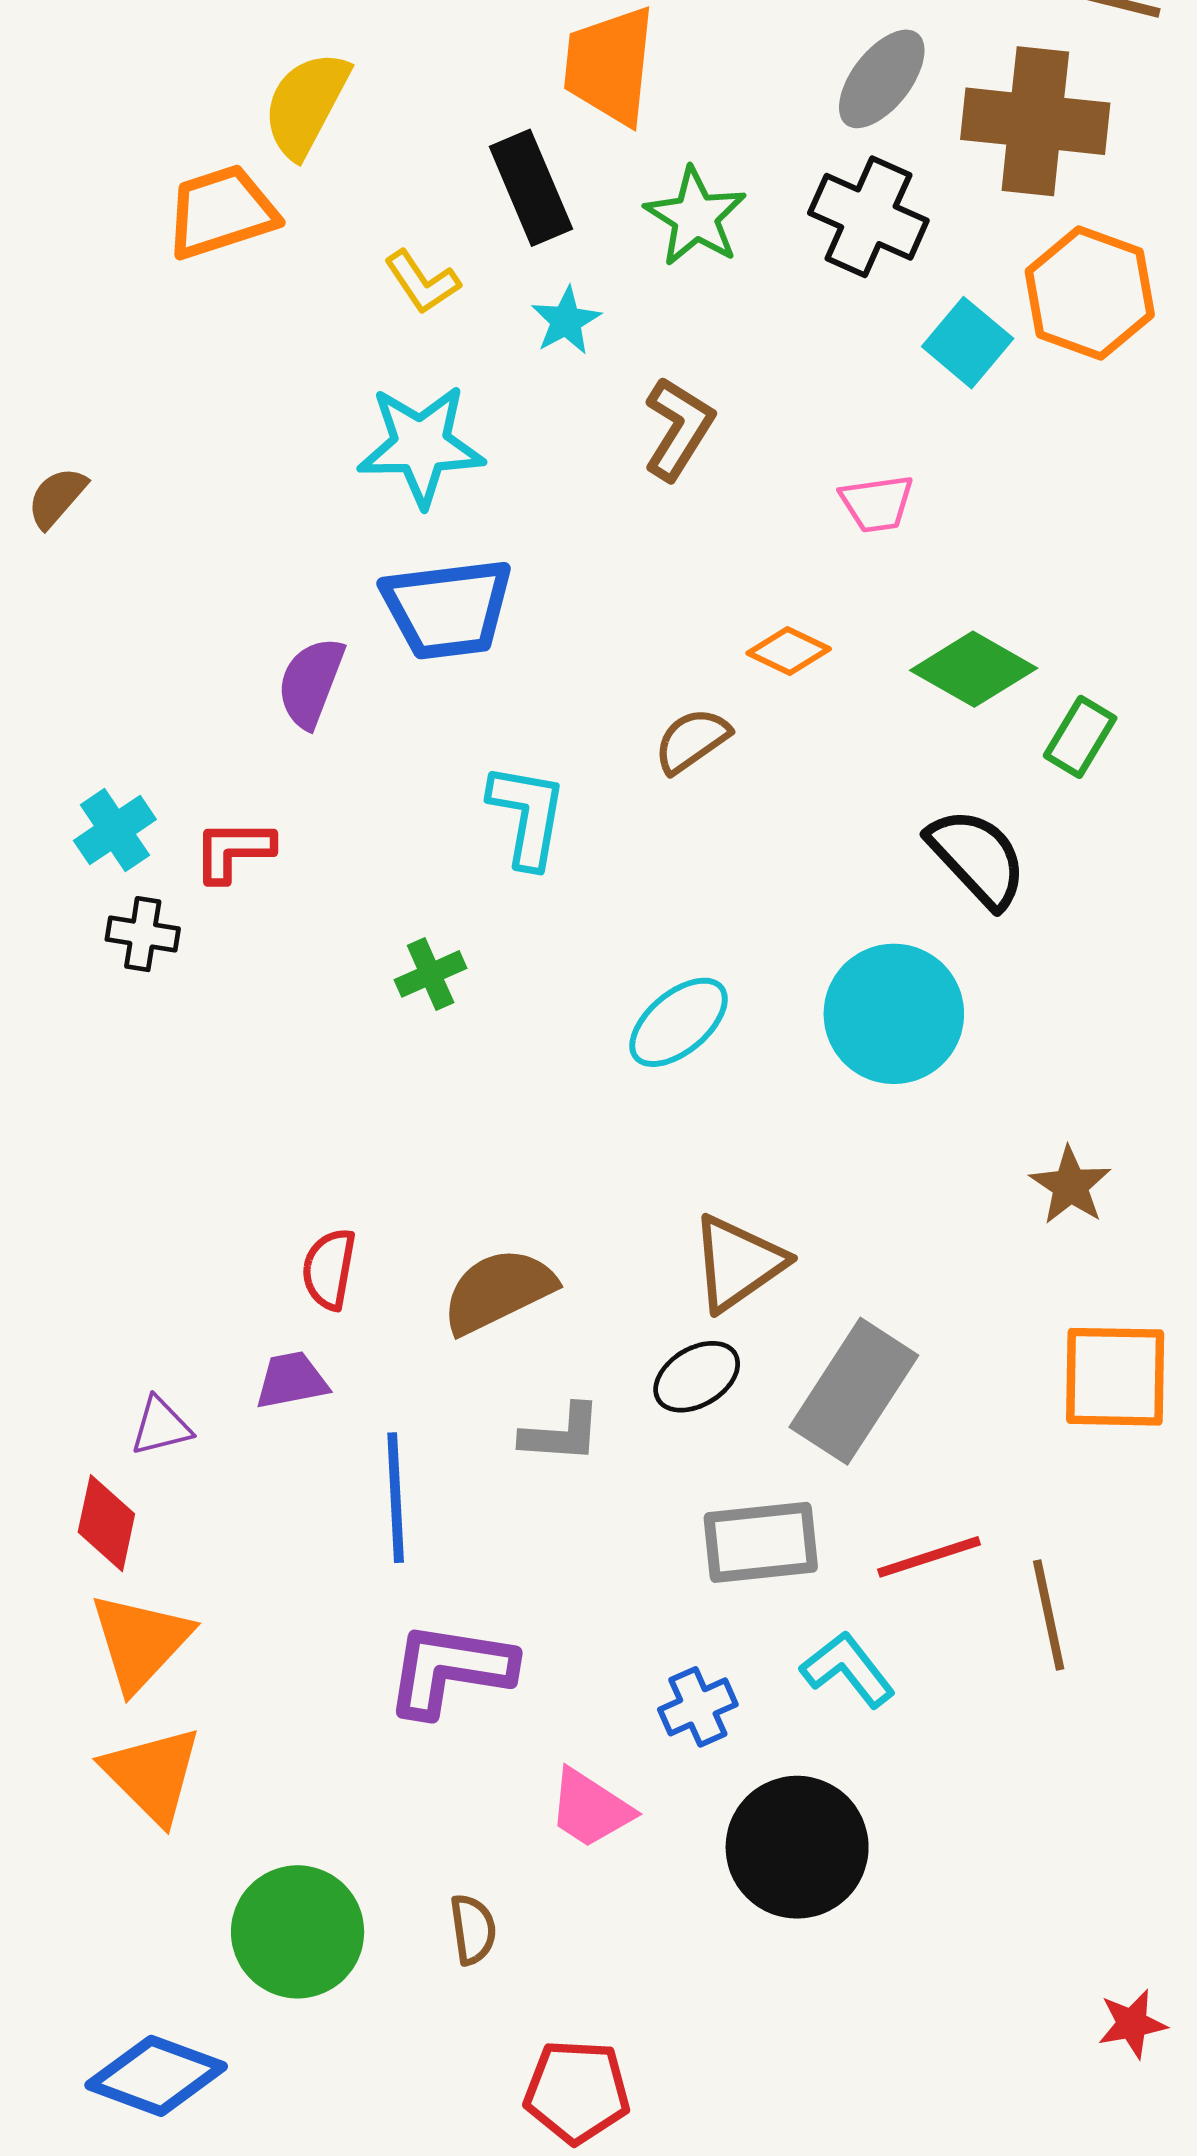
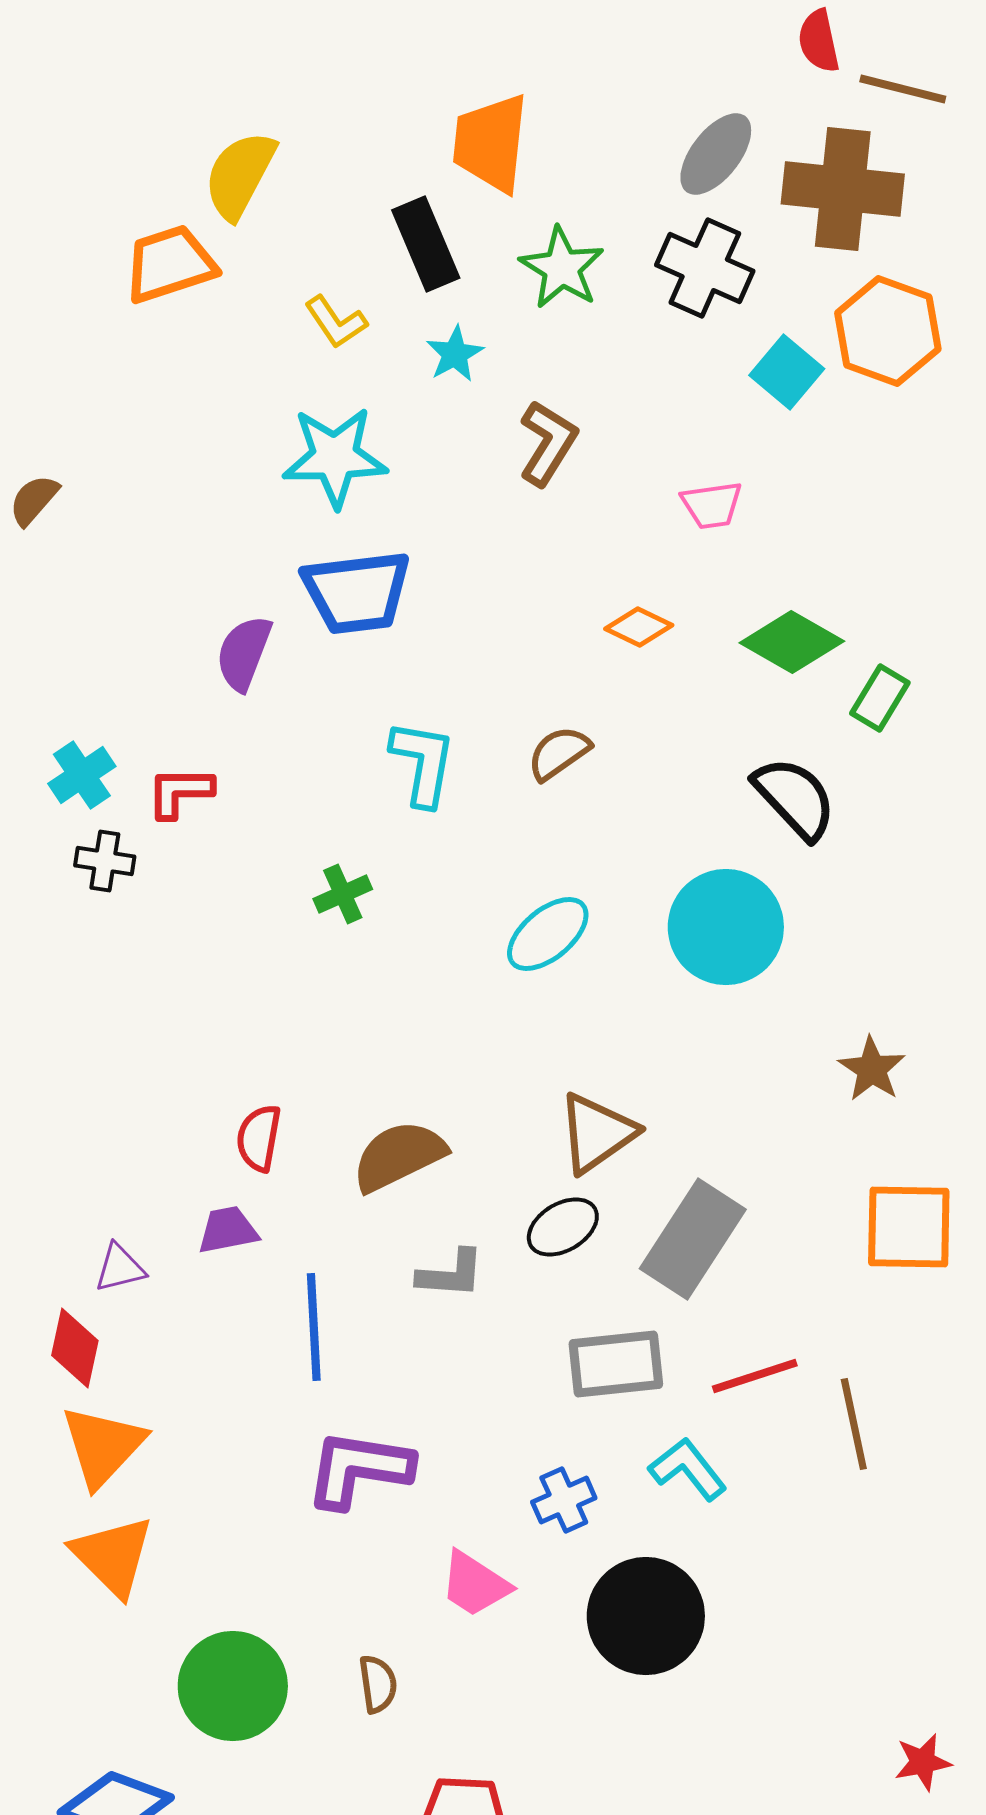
brown semicircle: (692, 741) -> (559, 753), moved

